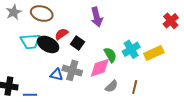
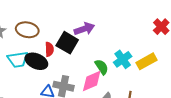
purple arrow: (97, 17) -> (84, 29), turned -90
red semicircle: (61, 34) -> (49, 49), turned 128
black square: (77, 43) -> (67, 43), moved, size x1.5

